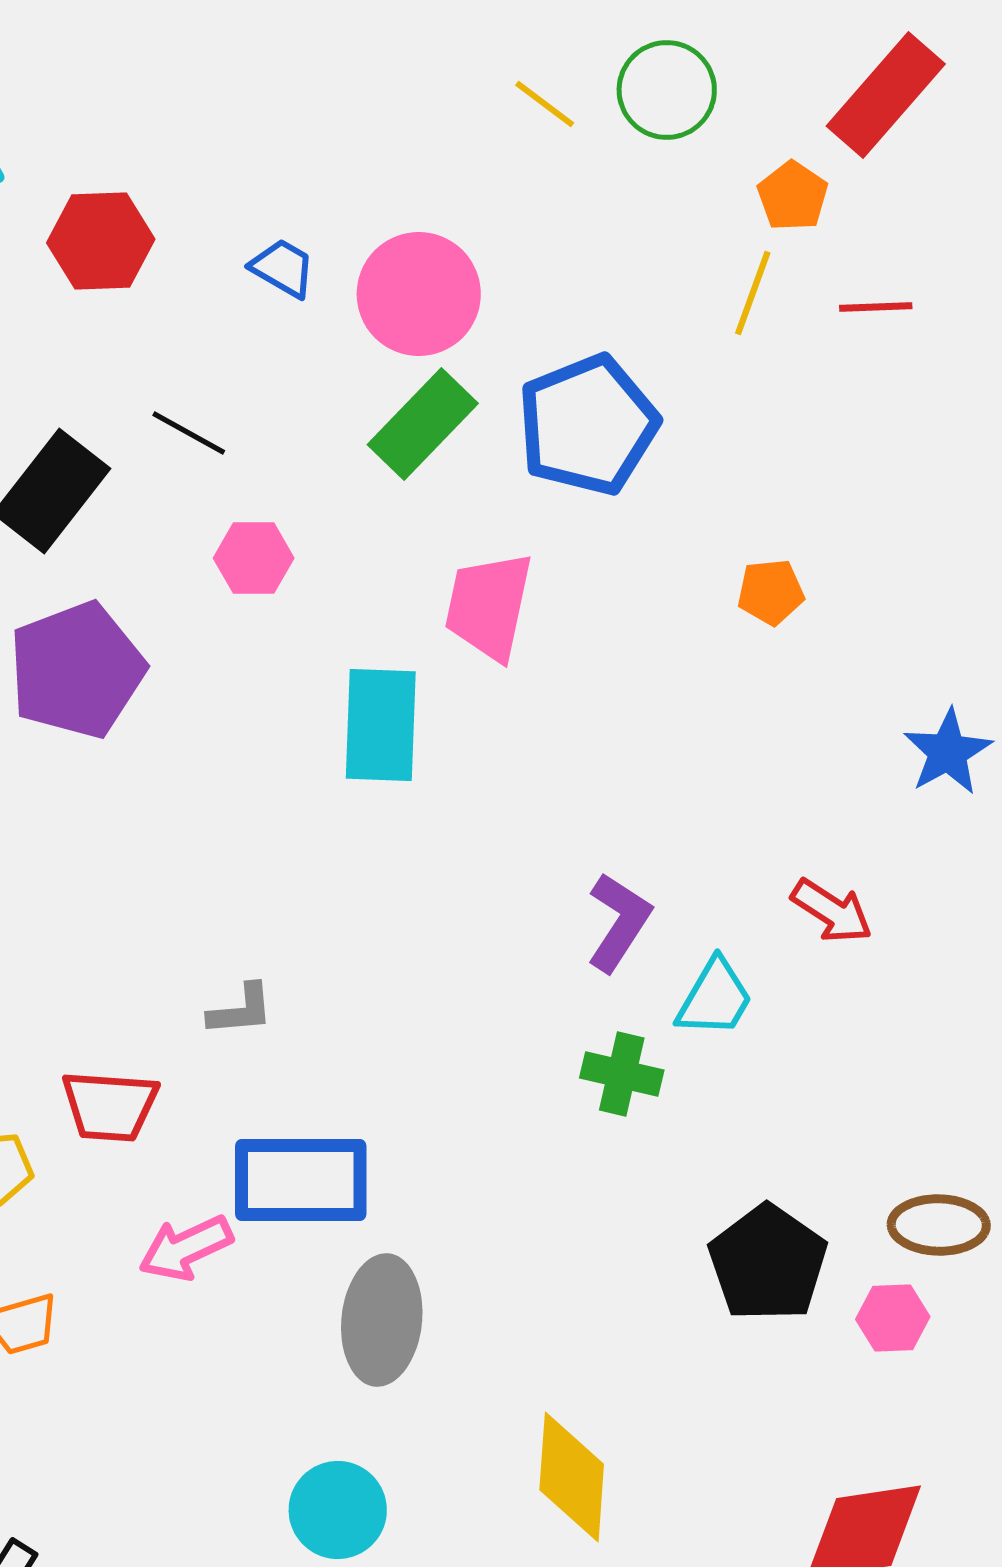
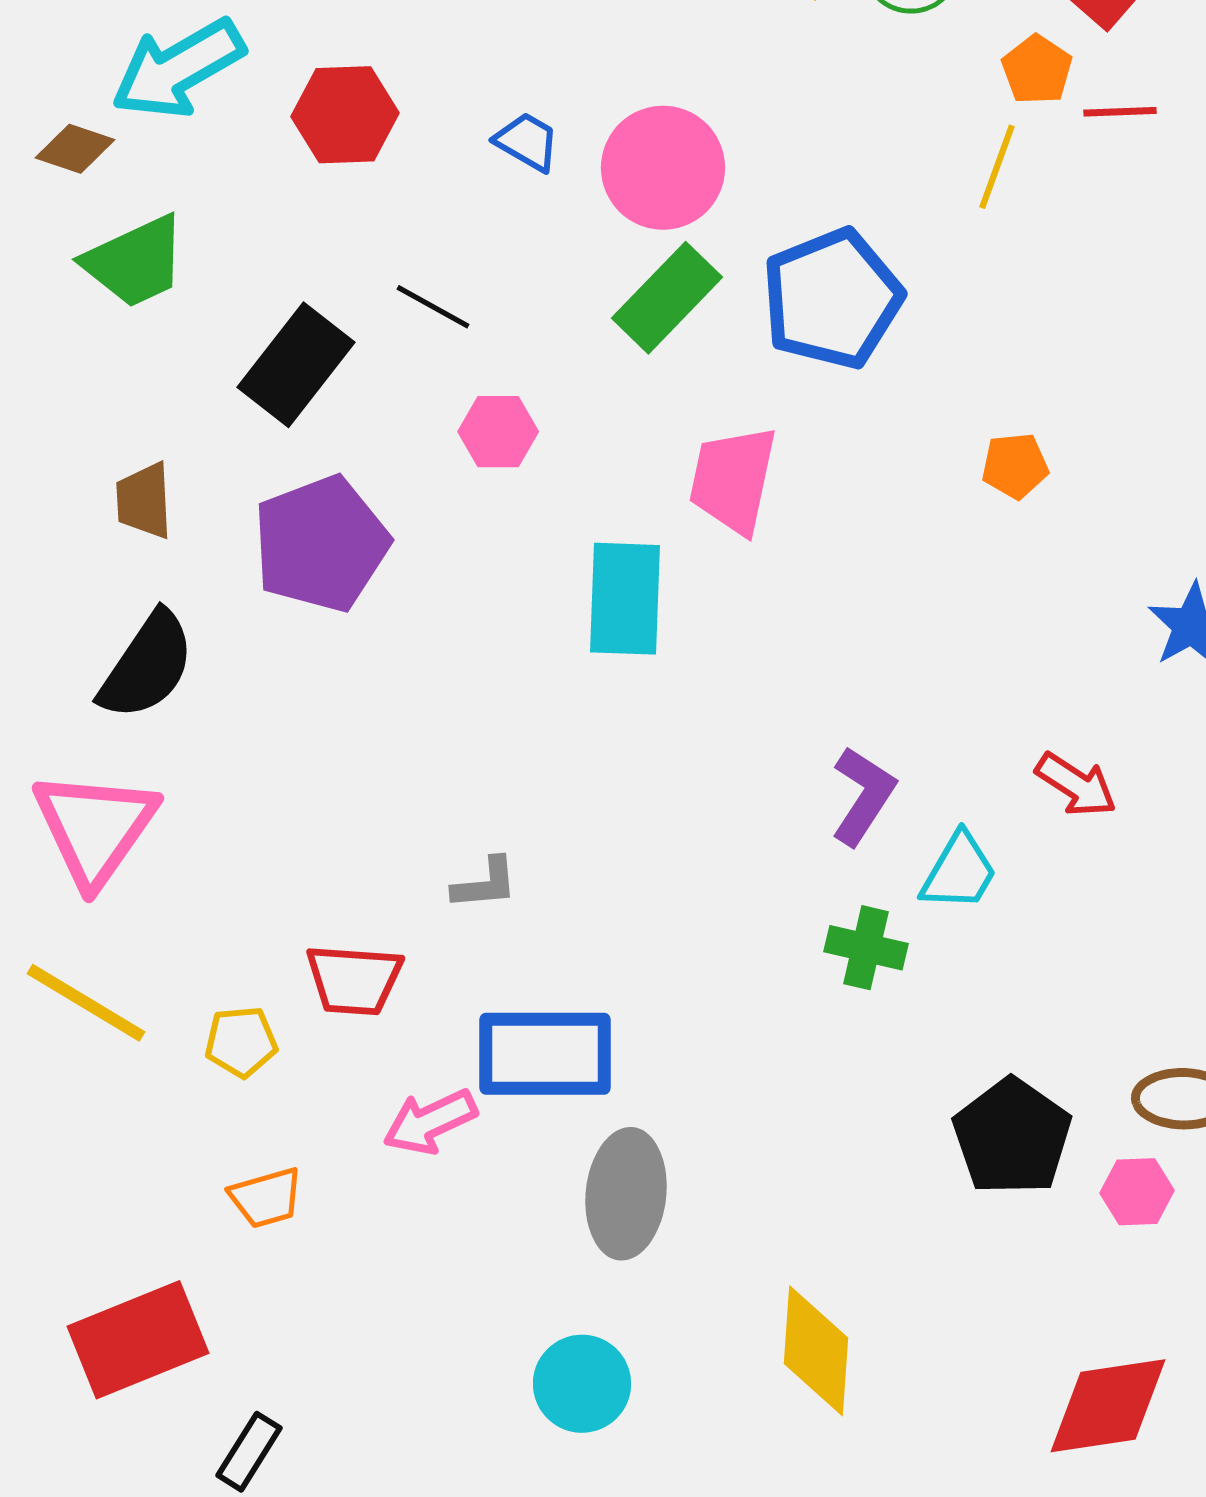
red line: (876, 307) -> (1120, 112), moved

